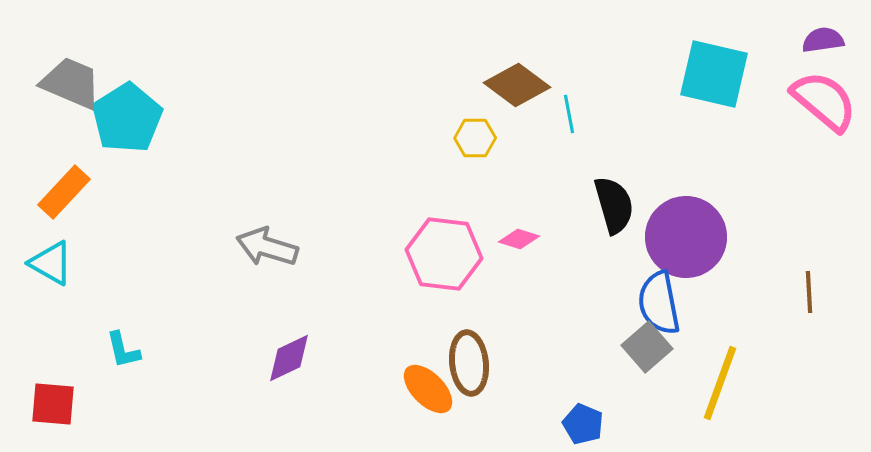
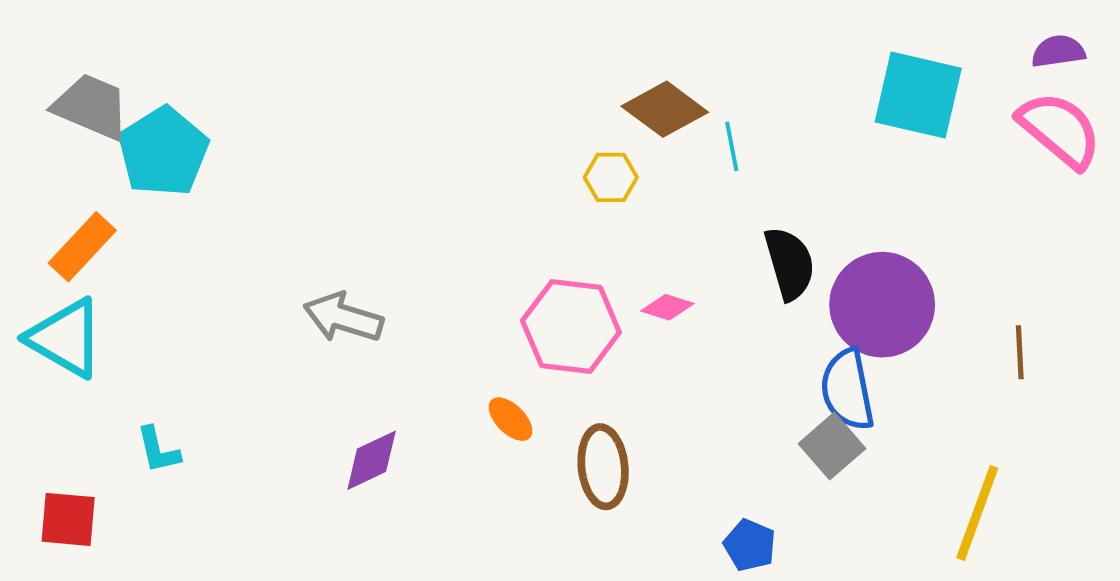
cyan triangle: (51, 263) -> (66, 338), size x1.4
brown line: (809, 292) -> (1020, 352), moved
yellow line: (720, 383) -> (977, 513), moved
orange ellipse: (428, 389) -> (510, 419), moved, size x0.7

